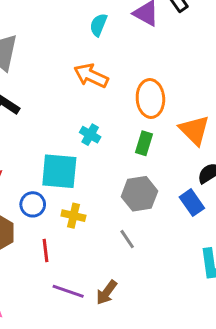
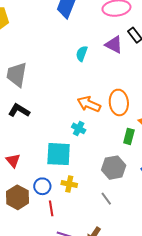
orange arrow: (91, 76) -> (89, 104), moved
green rectangle: (144, 143) -> (129, 136), moved
blue circle: (33, 204) -> (42, 186), moved

